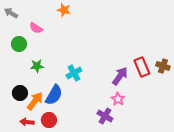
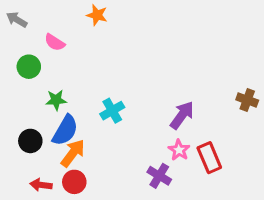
red rectangle: (142, 67) -> (209, 158), moved
blue semicircle: (54, 95) -> (65, 130), moved
orange arrow: (35, 101) -> (73, 153), moved

